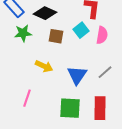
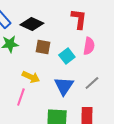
cyan square: (81, 30) -> (67, 56), moved
pink line: (27, 98) -> (21, 97), moved

